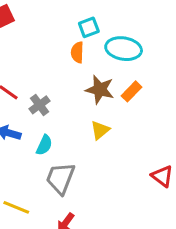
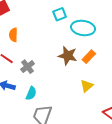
orange semicircle: (77, 52) -> (13, 35), moved
yellow triangle: (100, 130) -> (87, 86), moved

